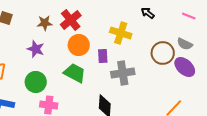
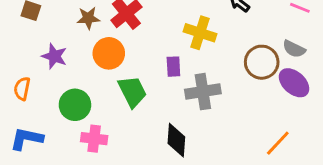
orange circle: (79, 45) -> (109, 53), moved
purple star: (36, 49) -> (54, 56), moved
green trapezoid: (75, 73) -> (132, 92), turned 35

